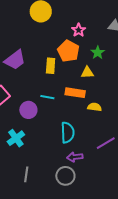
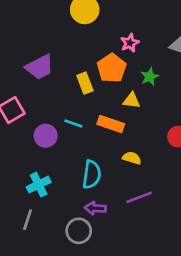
yellow rectangle: (51, 66) -> (85, 83), turned -35
yellow semicircle: (94, 107) -> (132, 158), moved
cyan cross: (16, 138) -> (39, 185), moved

